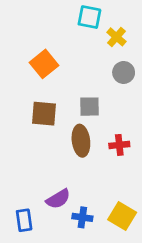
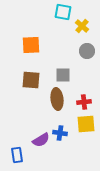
orange square: (44, 64) -> (31, 45), turned 36
yellow square: (122, 216) -> (86, 124), moved, turned -36
blue cross: (82, 217) -> (60, 133), moved

